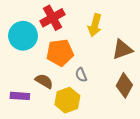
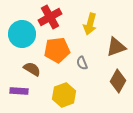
gray semicircle: (81, 75) -> (82, 63), moved
brown semicircle: (44, 81) -> (32, 69), moved

